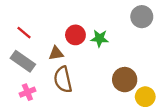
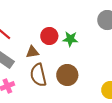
brown circle: (125, 80) -> (67, 75), moved

